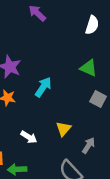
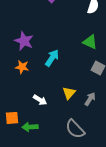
gray arrow: (89, 145) -> (90, 99), moved

